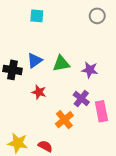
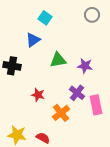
cyan square: (37, 16) -> (45, 18), moved, turned 32
blue triangle: (35, 60) -> (33, 40), moved
red star: (39, 92) -> (38, 95), moved

